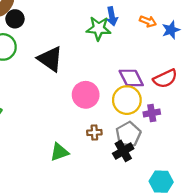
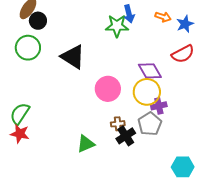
red semicircle: (165, 79) -> (183, 54), moved
purple cross: (152, 113) -> (159, 106), moved
black cross: (123, 151) -> (126, 136), moved

